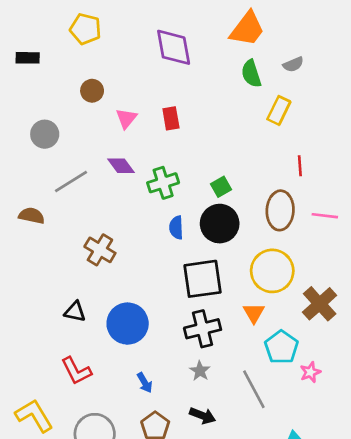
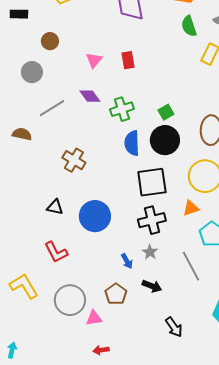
brown circle: (92, 91) -> (50, 41), moved
blue semicircle: (176, 228) -> (132, 143), size x1.4
orange triangle: (254, 313) -> (191, 208), turned 42
blue arrow: (145, 383) -> (127, 261), moved

